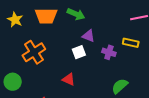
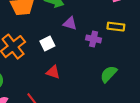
white square: (79, 52) -> (47, 43), moved

